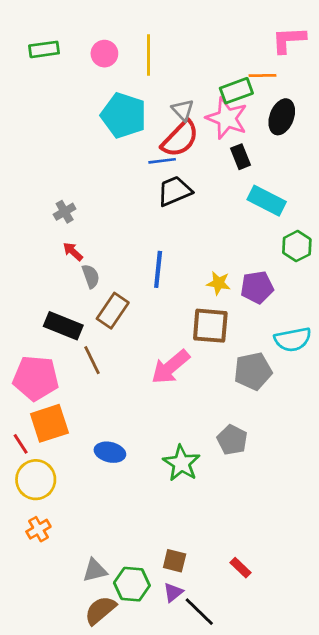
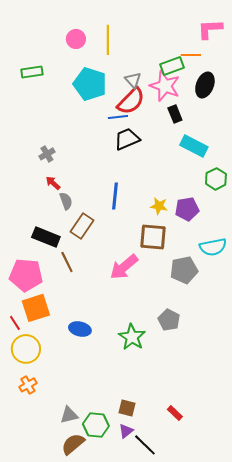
green rectangle: (44, 49) -> (32, 72), moved

